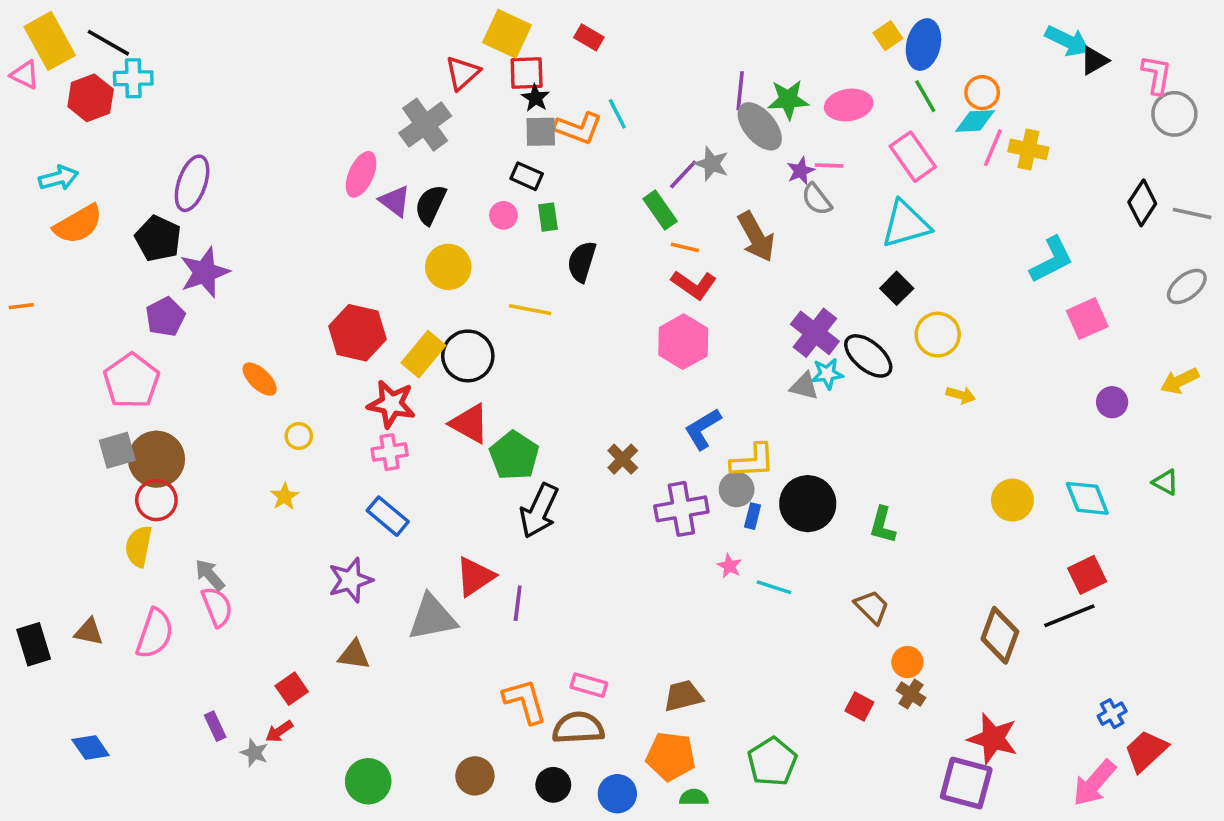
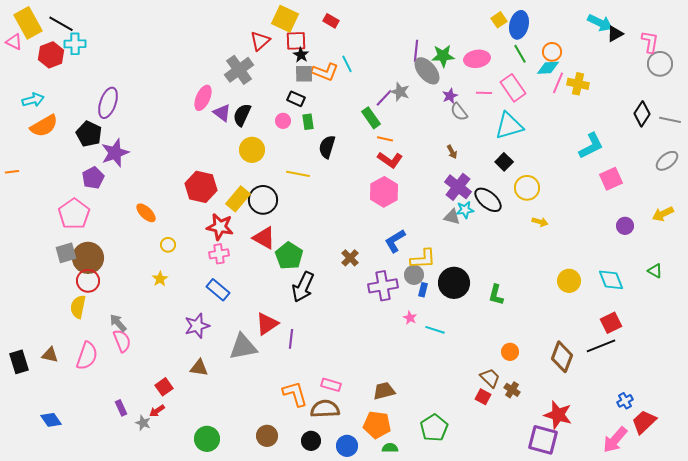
pink line: (829, 166) -> (484, 93), moved
brown arrow: (756, 237) -> (452, 152), moved, size x0.5
brown trapezoid: (872, 607) -> (490, 378), moved
orange circle: (907, 662) -> (510, 352), moved

